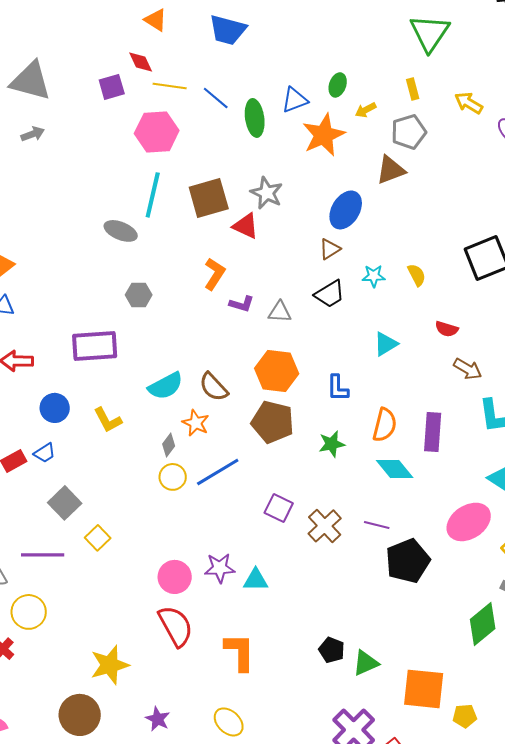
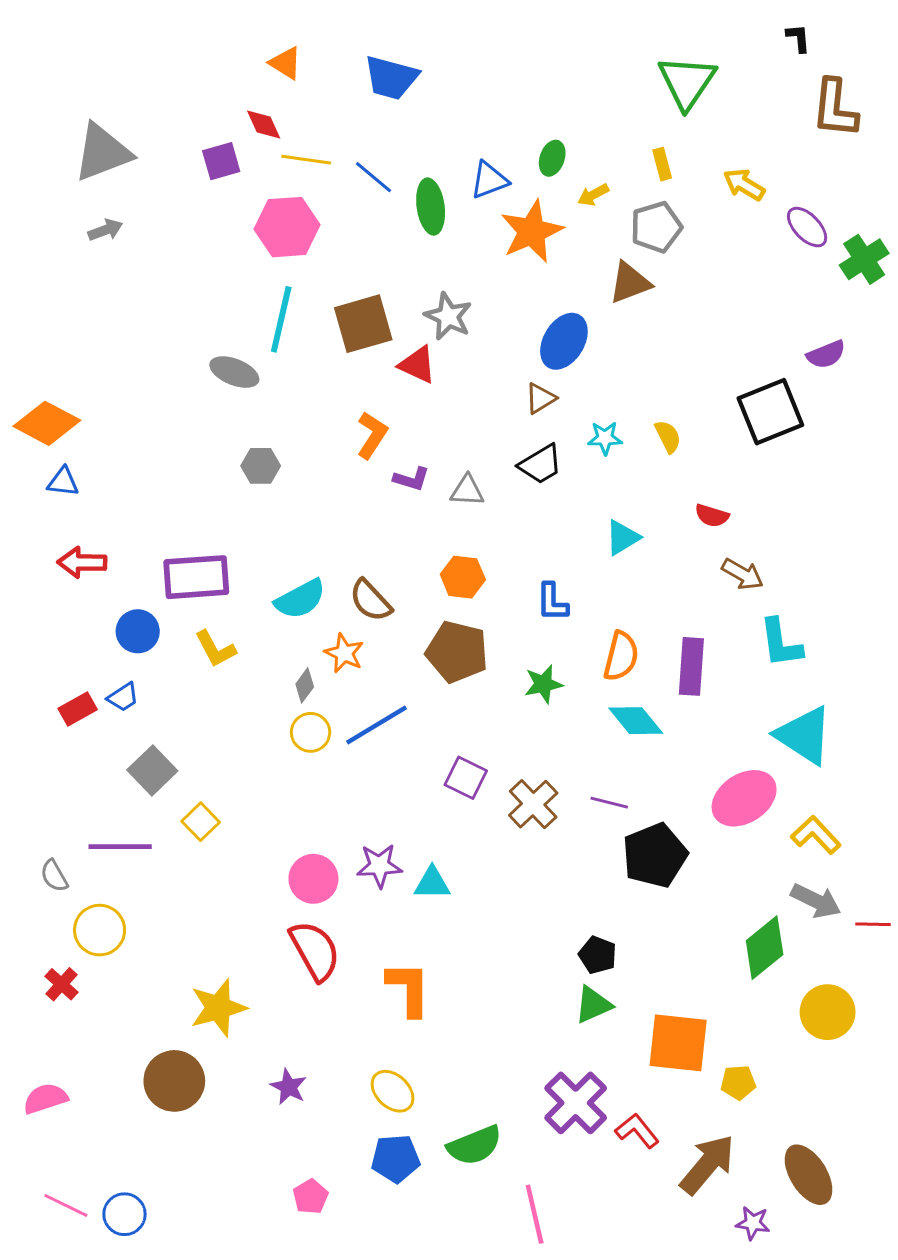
gray triangle: (31, 81) -> (103, 152), turned -36
purple rectangle: (95, 346) -> (196, 577), moved
orange hexagon: (277, 371) -> (463, 577), size x0.7
black pentagon: (332, 650) -> (598, 955), moved

